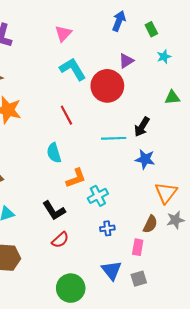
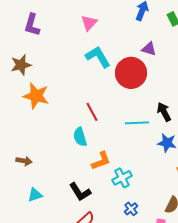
purple triangle: (126, 61) -> (149, 49), turned 49
red line: (66, 115) -> (92, 112), moved
black arrow: (142, 127) -> (164, 112), turned 120
blue cross: (107, 228) -> (131, 209), turned -32

